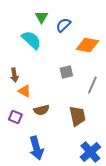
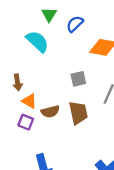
brown semicircle: (41, 110) -> (50, 112), moved
brown trapezoid: (77, 116) -> (78, 113), moved
purple square: (15, 117) -> (26, 122), moved

